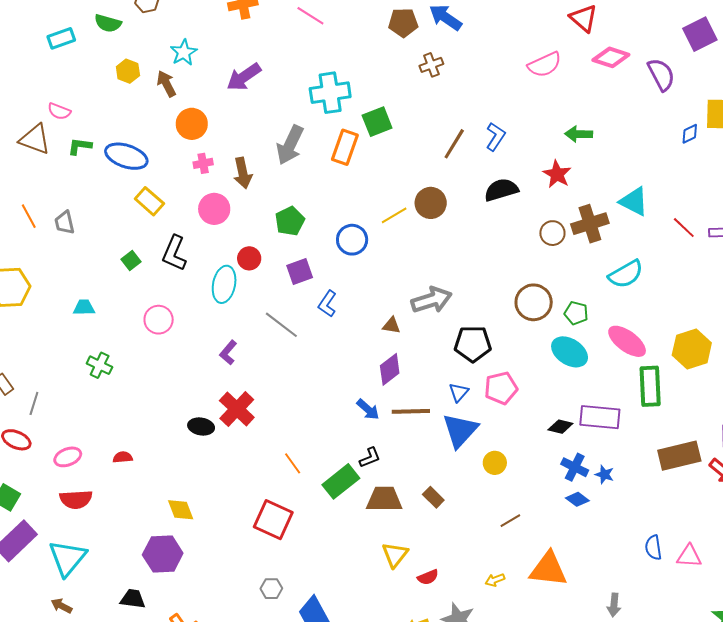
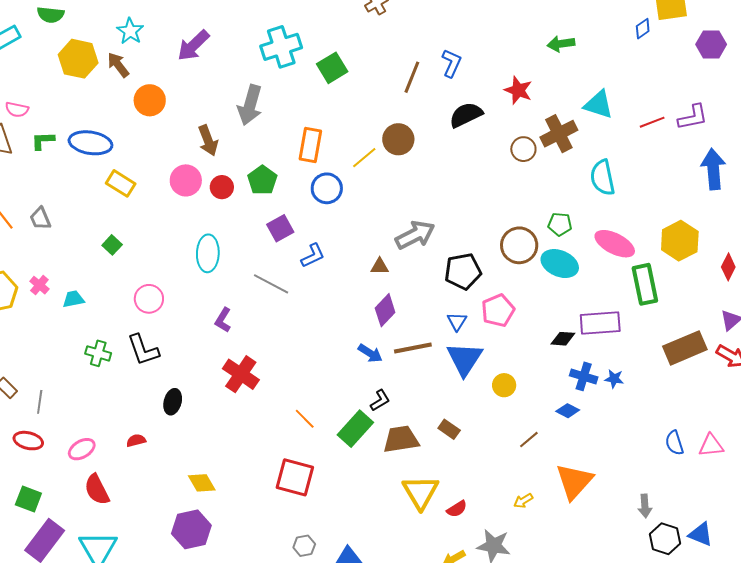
yellow hexagon: (128, 71) -> (78, 59), size x1.6
green arrow: (579, 134) -> (561, 44), moved
orange rectangle: (345, 147) -> (310, 145), moved
pink cross: (203, 163) -> (39, 285), moved, turned -30
red line: (684, 228) -> (652, 122), turned -55
black L-shape: (174, 253) -> (143, 350), moved, turned -33
red circle: (249, 258) -> (222, 187), moved
cyan semicircle: (626, 274) -> (603, 178), turned 117
brown circle: (534, 302) -> (519, 245), moved
blue L-shape: (327, 304) -> (313, 256), turned -140
black ellipse: (201, 427) -> (173, 402), moved, turned -75
red semicircle: (76, 499) -> (97, 490), turned 76
blue diamond: (577, 499) -> (568, 411), moved
yellow triangle: (395, 555) -> (421, 492), size x1.4
orange triangle: (548, 569) -> (574, 481), turned -45

